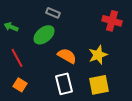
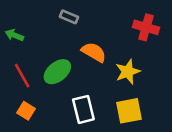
green ellipse: (44, 35) -> (57, 72), moved
orange semicircle: (67, 56) -> (94, 52), moved

